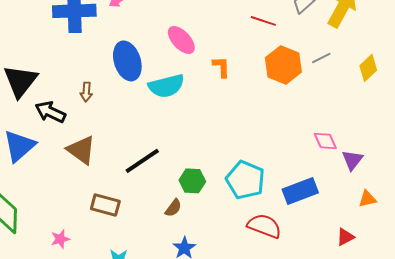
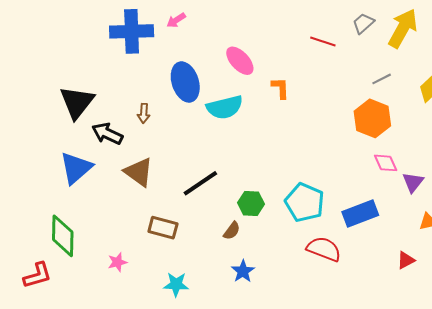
orange hexagon: (283, 65) -> (372, 118), moved

